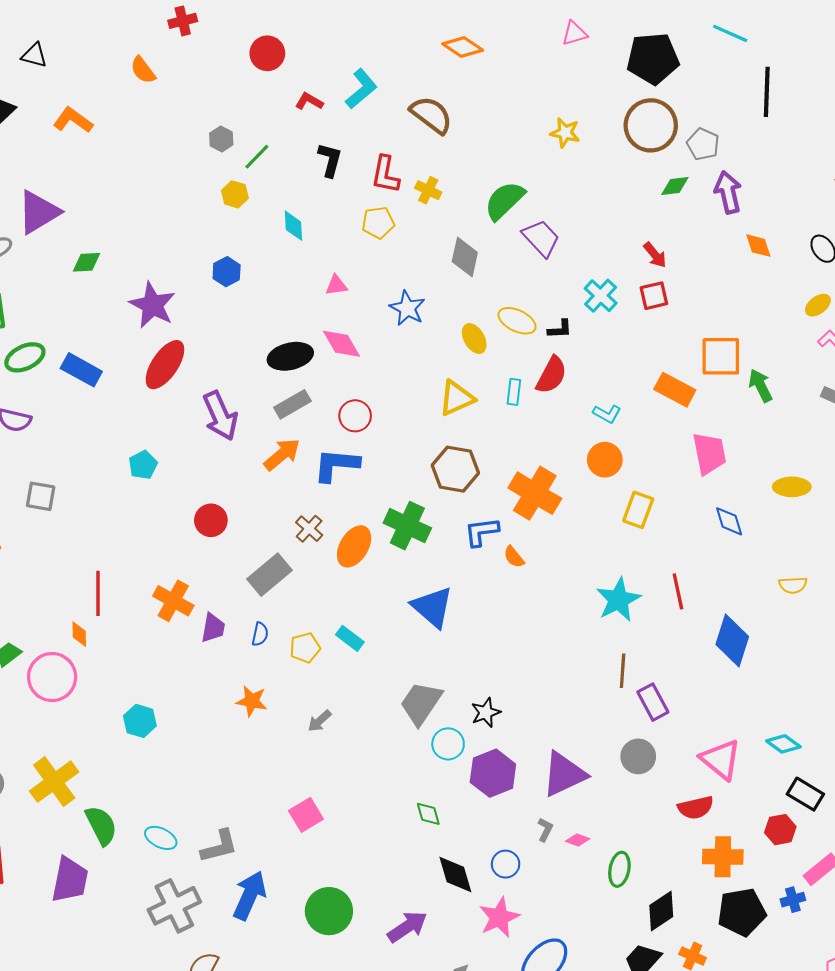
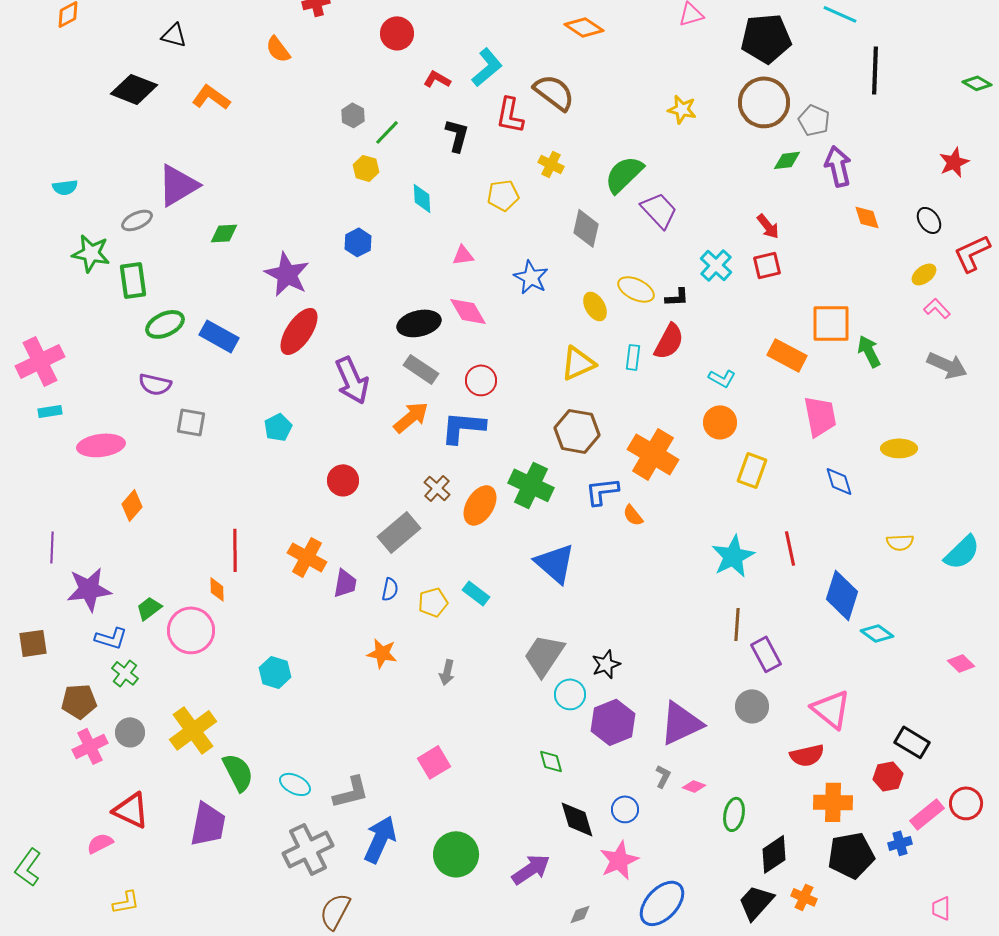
red L-shape: (385, 174) -> (510, 115), moved
gray rectangle: (292, 404) -> (421, 369), turned 64
gray square: (41, 496) -> (191, 422), moved
gray arrow: (320, 721) -> (447, 672), turned -35
cyan diamond: (783, 744) -> (877, 633), moved

